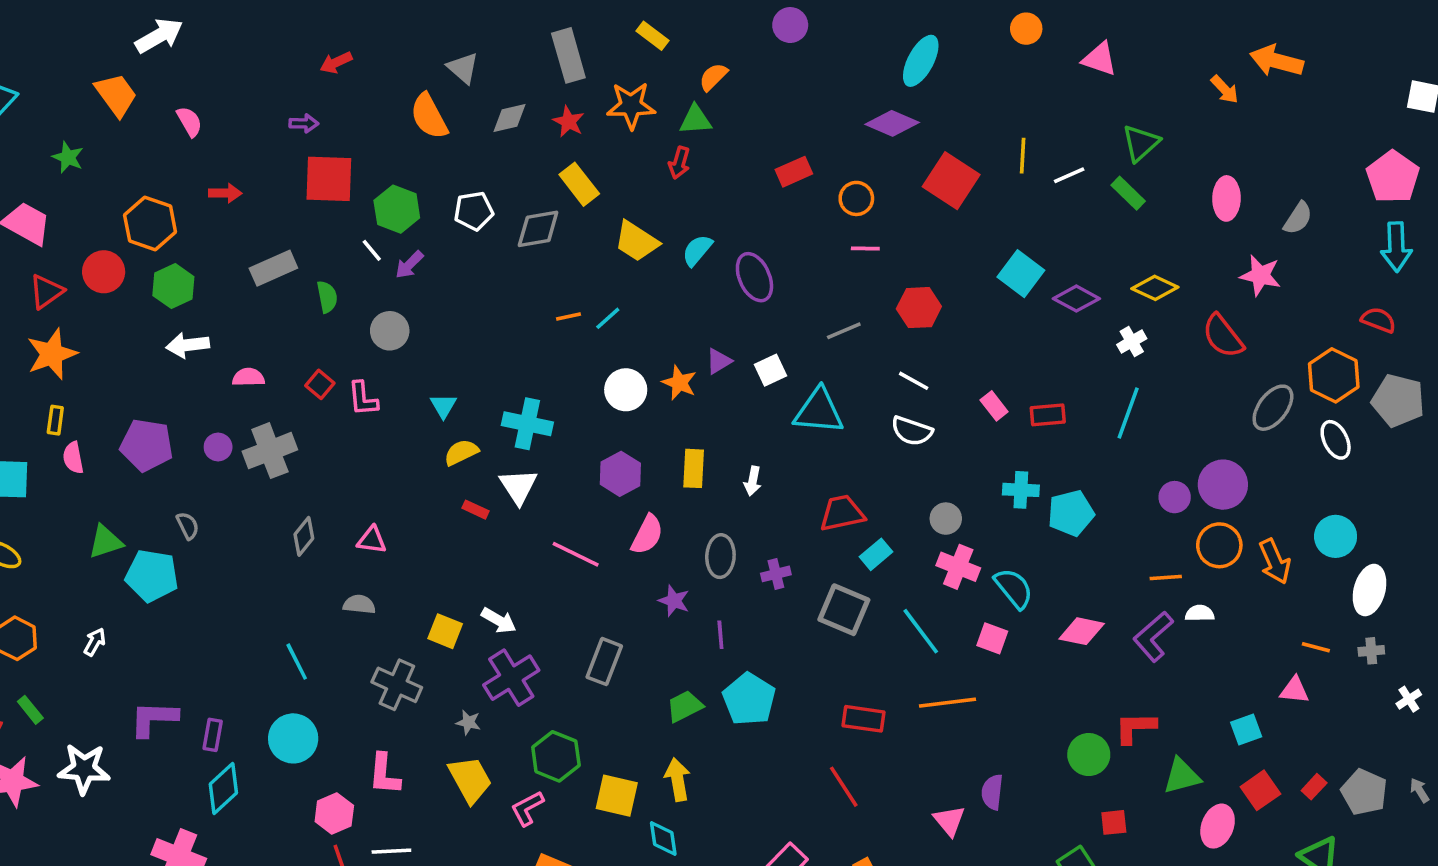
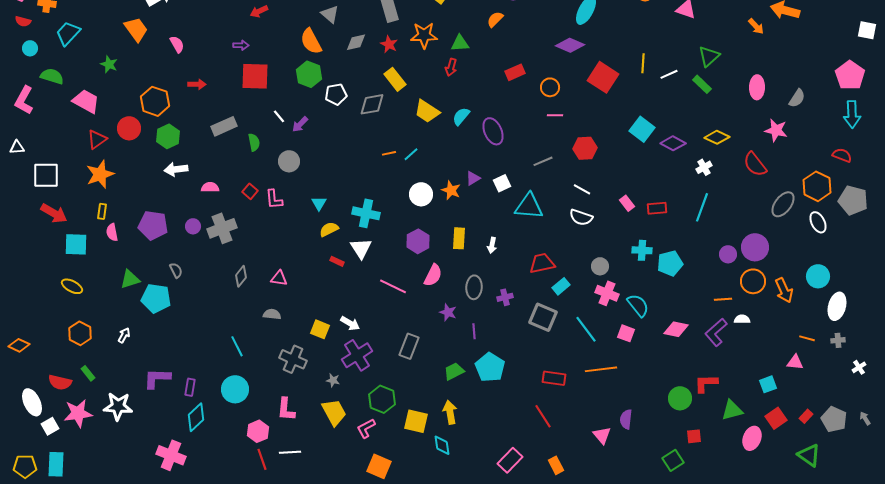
orange semicircle: (713, 77) -> (495, 19), moved
green hexagon: (397, 209) -> (309, 74), moved

